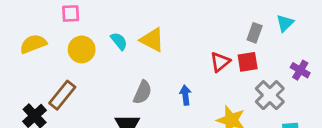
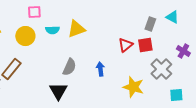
pink square: (71, 13) -> (34, 12), moved
cyan triangle: (285, 23) -> (172, 17), turned -48
yellow triangle: (152, 40) -> (76, 29), turned -48
cyan semicircle: (119, 41) -> (52, 30), turned 128

